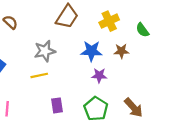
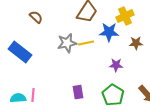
blue star: (91, 51) -> (109, 32), moved
yellow line: (39, 75) -> (86, 43), moved

